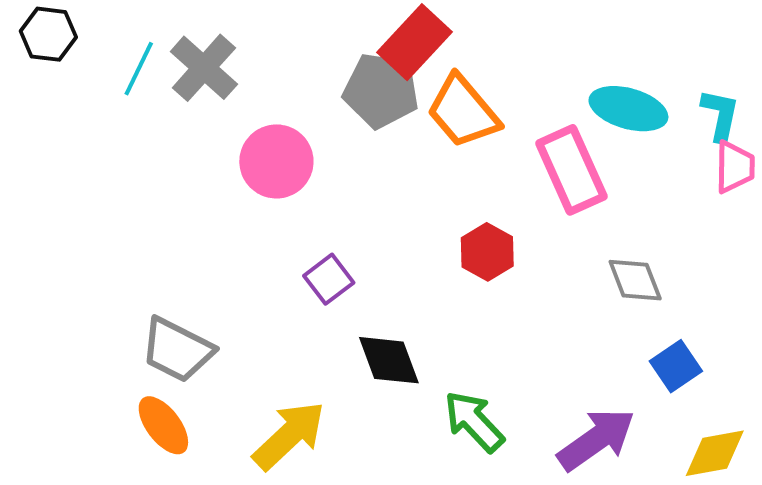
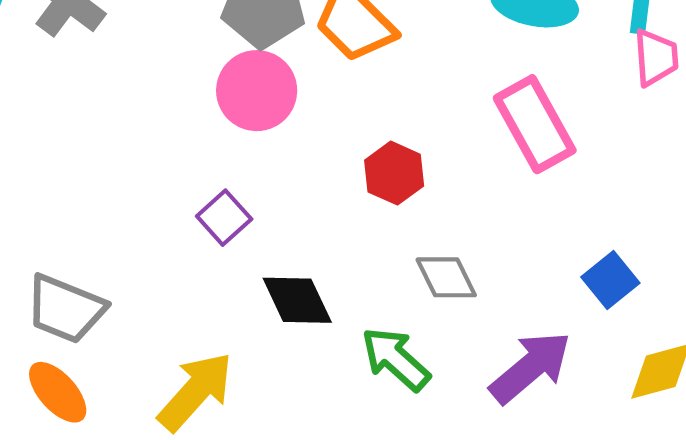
pink circle: (276, 161) -> (257, 91), moved
pink rectangle: (571, 170) -> (535, 124), moved
gray diamond: (635, 280) -> (446, 277), moved

